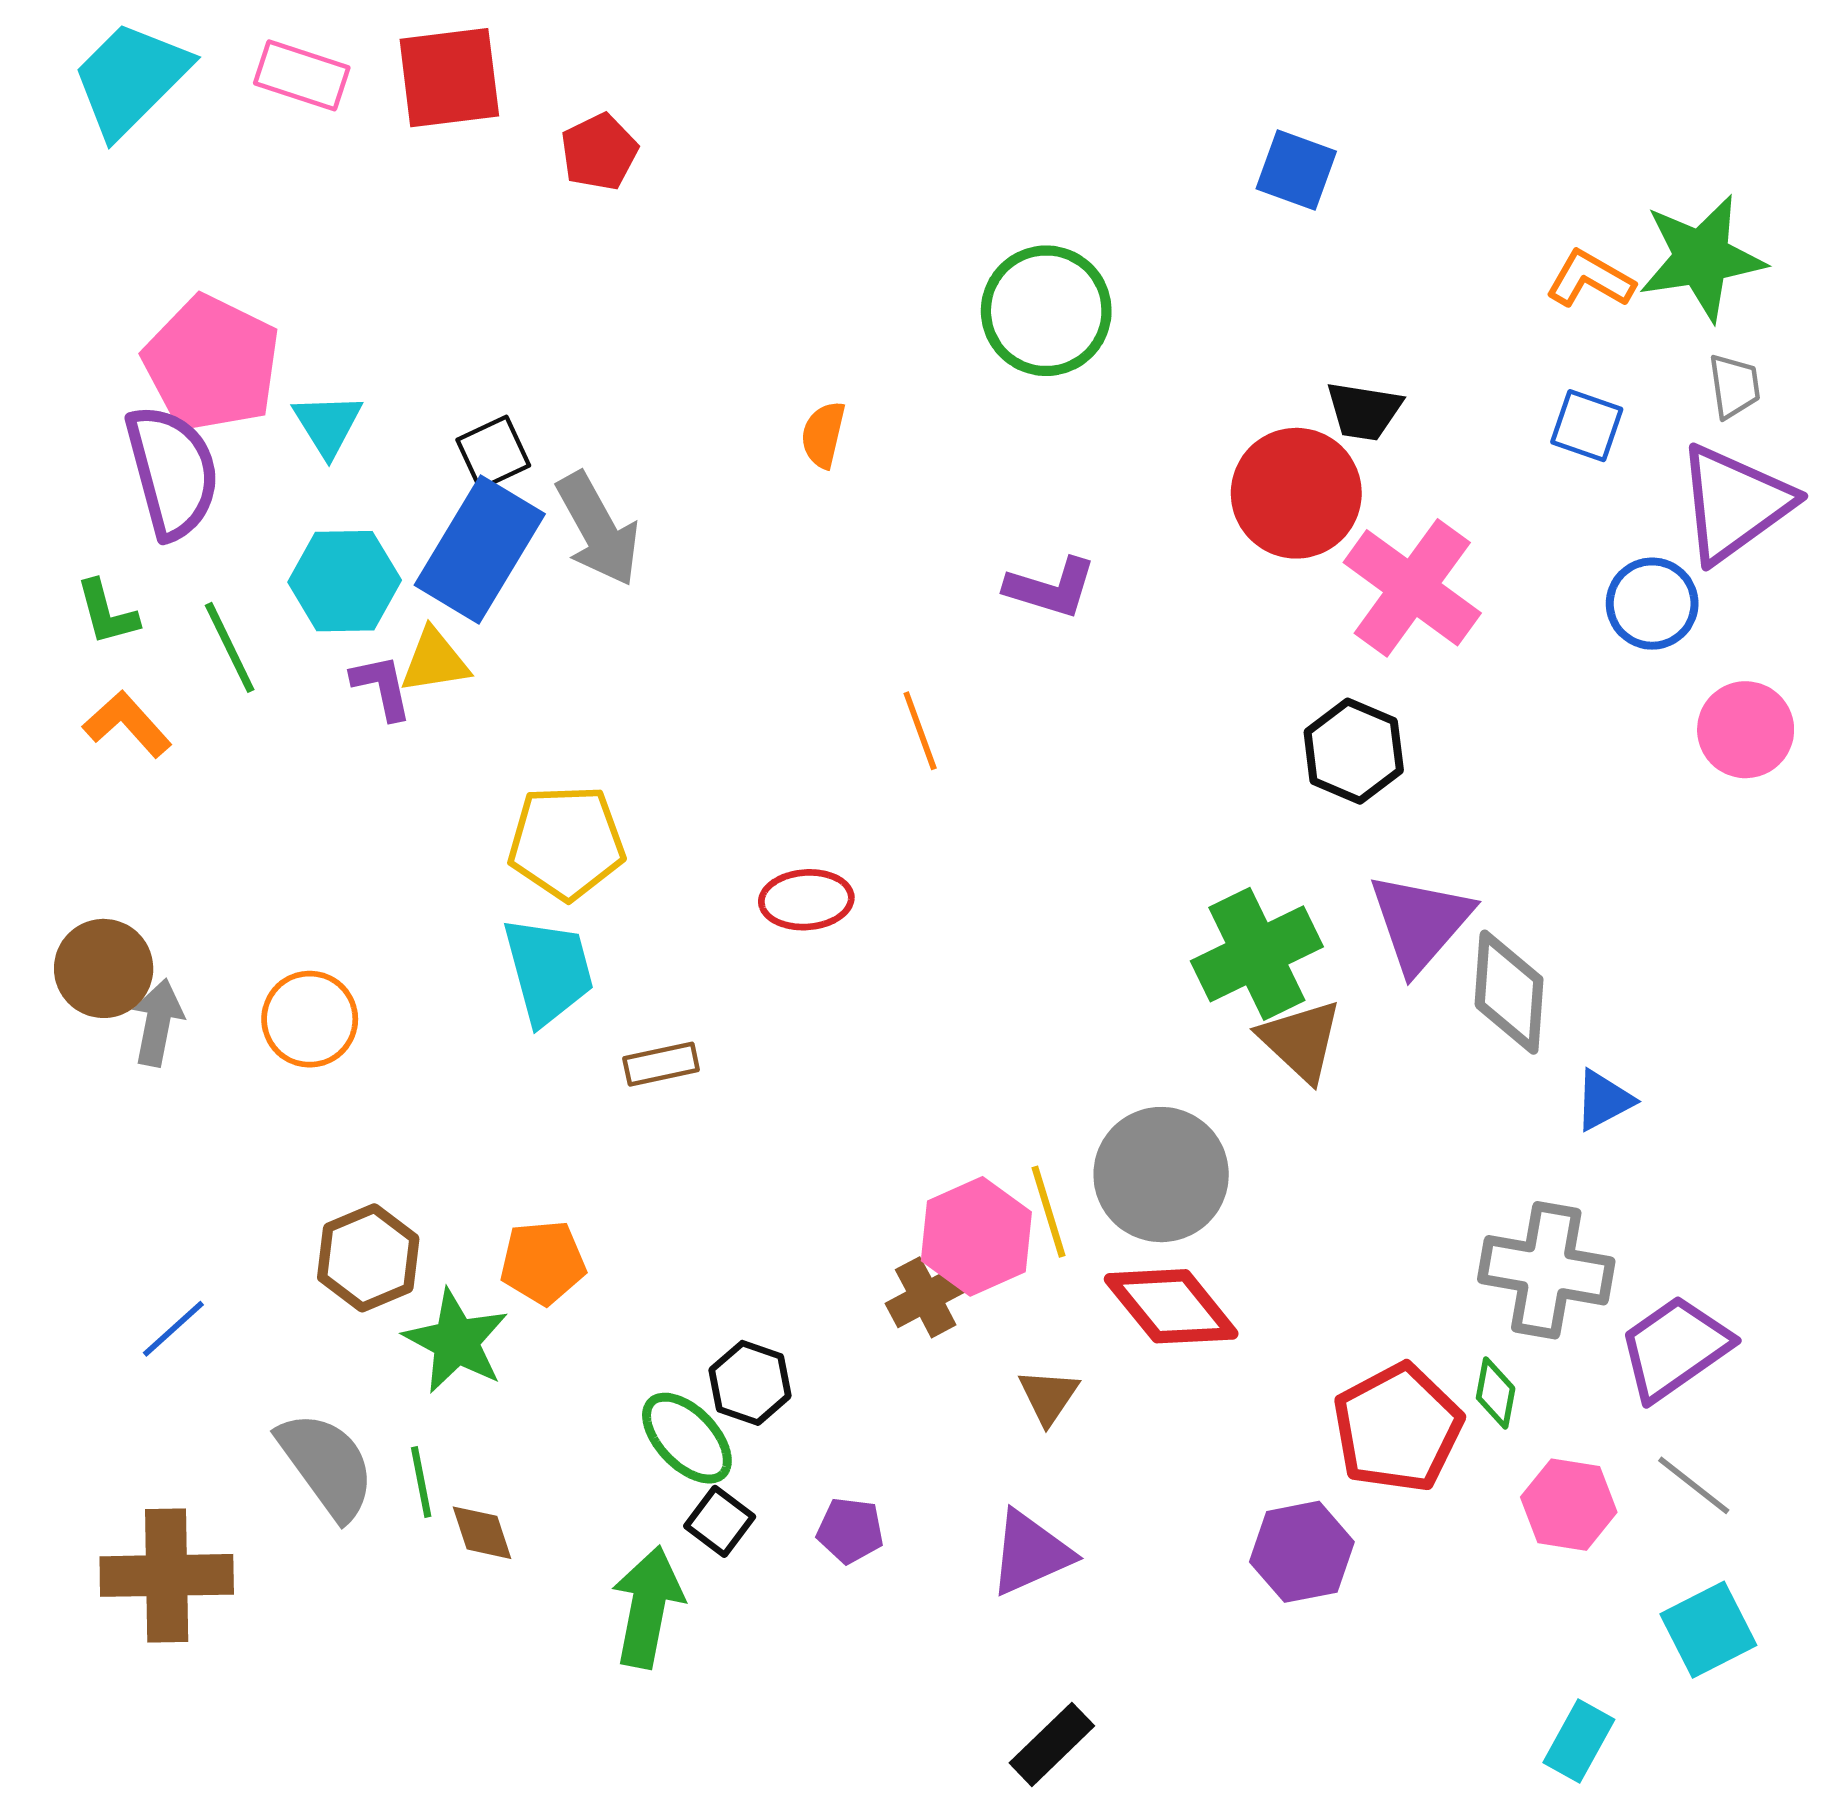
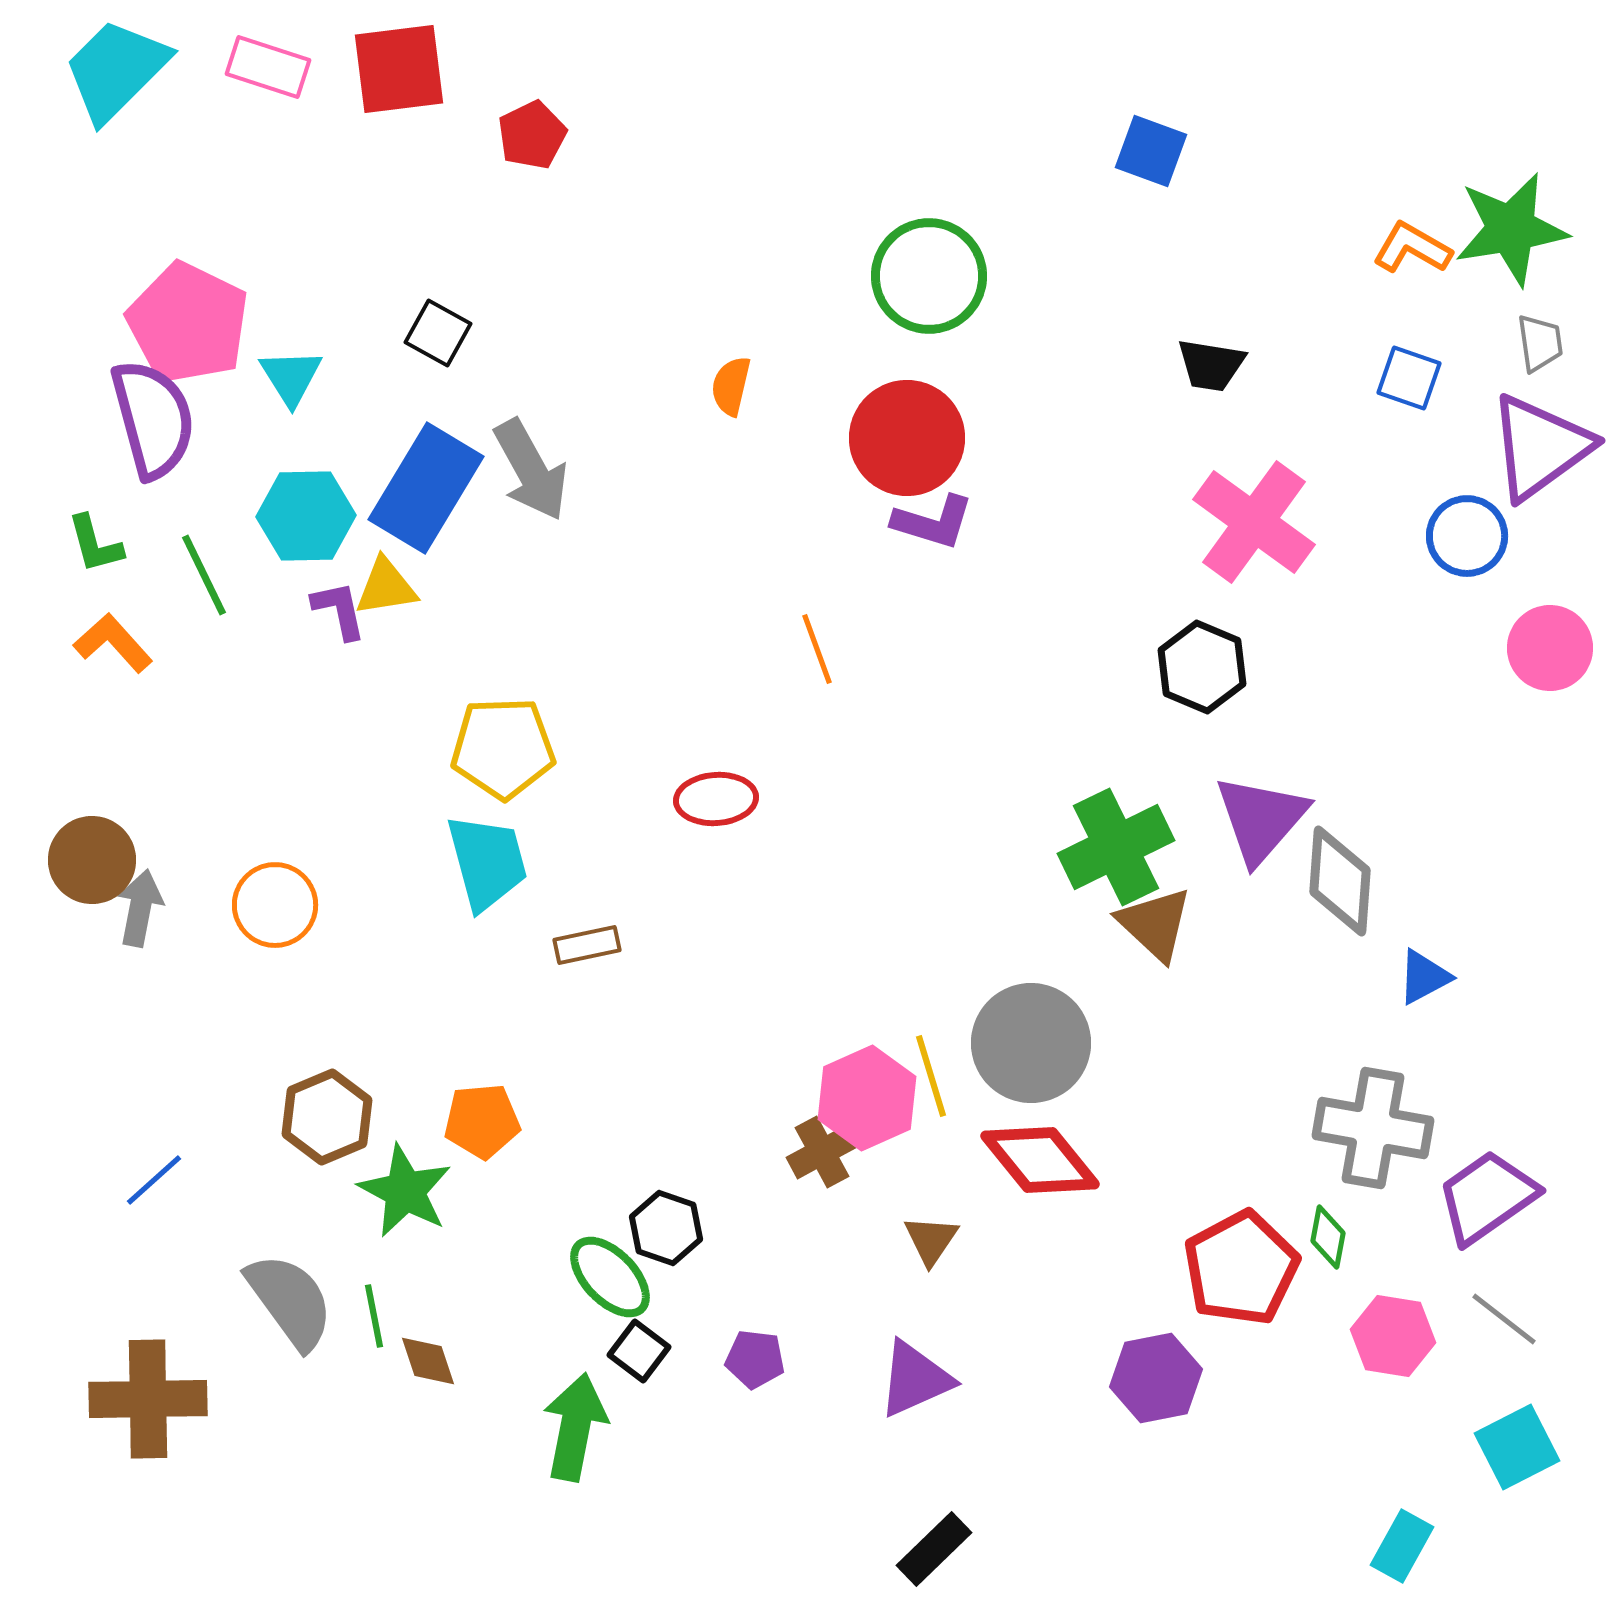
black square: (493, 453) -> (438, 333), moved, turned -36
red circle: (1296, 493) -> (907, 438), moved

